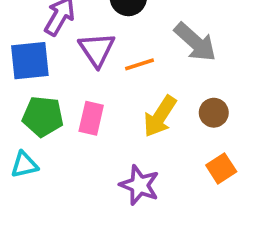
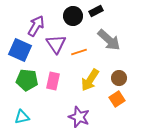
blue square: (30, 61) -> (20, 50), turned 30
cyan triangle: (24, 165) -> (22, 117), moved
orange square: (221, 168) -> (117, 99), moved

